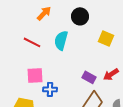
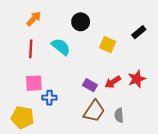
orange arrow: (44, 13) -> (34, 19), moved
cyan semicircle: (61, 40) -> (61, 47), turned 114
red line: (32, 42) -> (31, 49), turned 66

